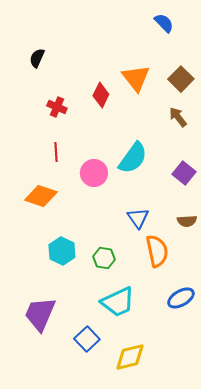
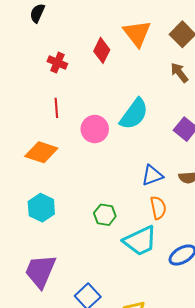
blue triangle: (138, 218) -> (152, 175), moved, turned 45
cyan hexagon: (62, 251) -> (41, 208), moved
orange semicircle: (157, 251) -> (158, 208), size x0.7
cyan trapezoid: (118, 302) -> (140, 241), moved

